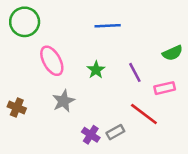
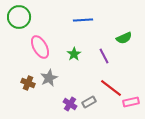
green semicircle: (173, 53) -> (124, 38), moved
pink rectangle: (165, 88) -> (131, 102), moved
brown cross: (17, 108) -> (28, 83), moved

